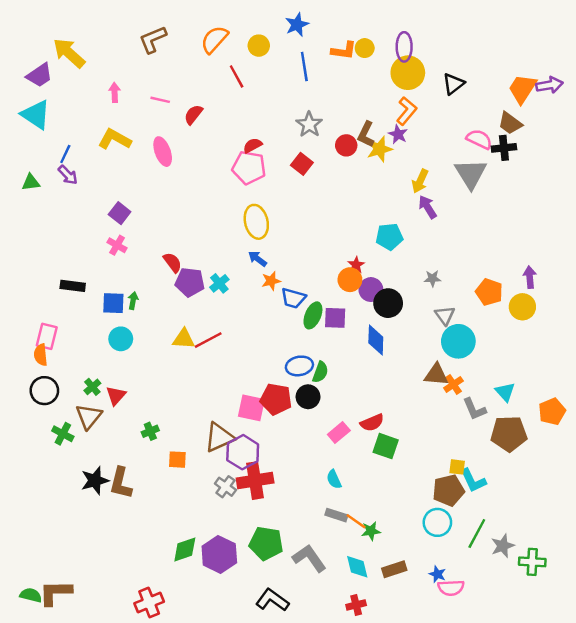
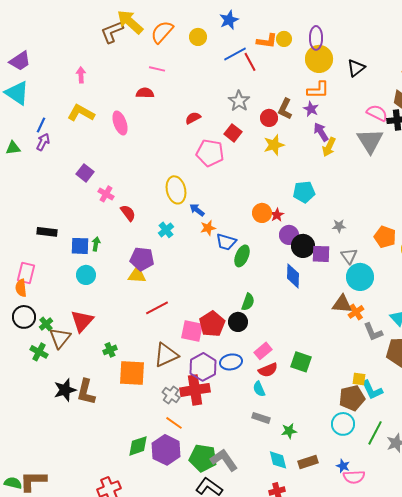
yellow arrow: (69, 53) -> (130, 22), moved
blue line: (304, 67) -> (235, 54), turned 70
red line: (237, 76) -> (250, 62), moved
pink line: (160, 100) -> (157, 69), moved
orange L-shape: (407, 111) -> (318, 90), turned 50
red semicircle: (193, 115) -> (145, 93), turned 54
yellow star: (379, 149) -> (274, 145), moved
pink pentagon: (249, 168) -> (210, 153), moved
purple arrow: (68, 175) -> (43, 142), turned -108
purple arrow: (428, 207) -> (321, 132), moved
yellow ellipse: (256, 222) -> (176, 190), moved
pink cross: (117, 245) -> (106, 194), moved
orange circle: (350, 280) -> (262, 213), moved
purple pentagon: (190, 282) -> (142, 259), moved
purple square: (335, 318) -> (321, 254), moved
red line: (208, 340) -> (157, 308), moved
blue ellipse: (299, 366) -> (231, 362), moved
green cross: (92, 387) -> (46, 324), moved
red triangle: (116, 396) -> (82, 321), size x1.4
red pentagon: (276, 399) -> (212, 324), turned 30
red semicircle: (372, 423) -> (268, 370), moved
purple hexagon: (243, 452) -> (203, 367), moved
orange square: (177, 460) -> (132, 373), size x1.8
orange line: (356, 521) -> (174, 423), moved
green pentagon: (266, 543) -> (203, 458), moved
gray L-shape: (309, 558) -> (224, 460), moved

